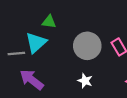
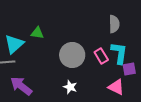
cyan triangle: (36, 43) -> (14, 44), moved

